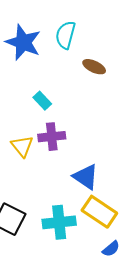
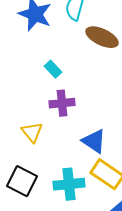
brown ellipse: (94, 67) -> (102, 37), size x1.5
yellow triangle: (22, 146) -> (32, 132), moved

